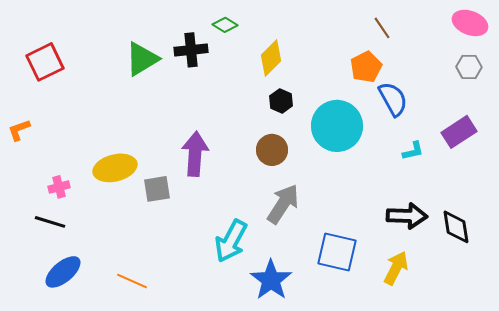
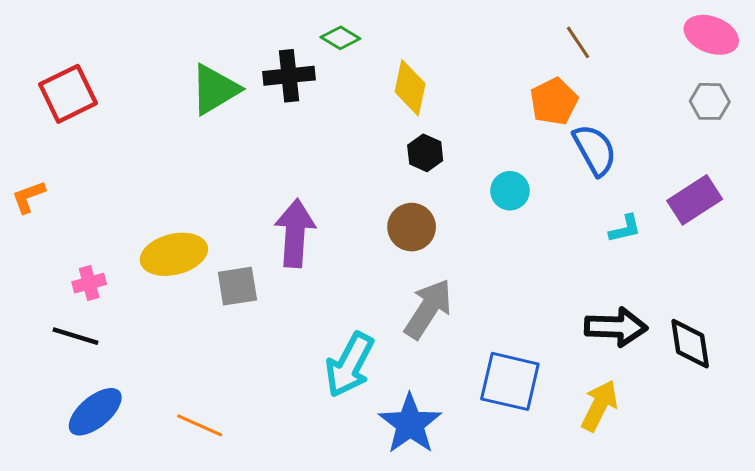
yellow diamond: (271, 58) -> (410, 88), turned -33
cyan circle: (337, 126) -> (510, 191), size x0.5

